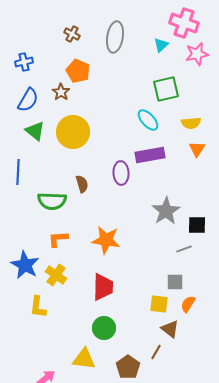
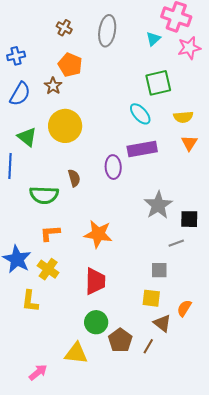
green triangle: (35, 131) -> (27, 137), moved
gray square: (175, 282) -> (159, 270), moved
orange semicircle: (188, 304) -> (184, 308), moved
brown pentagon: (128, 367) -> (120, 340), moved

